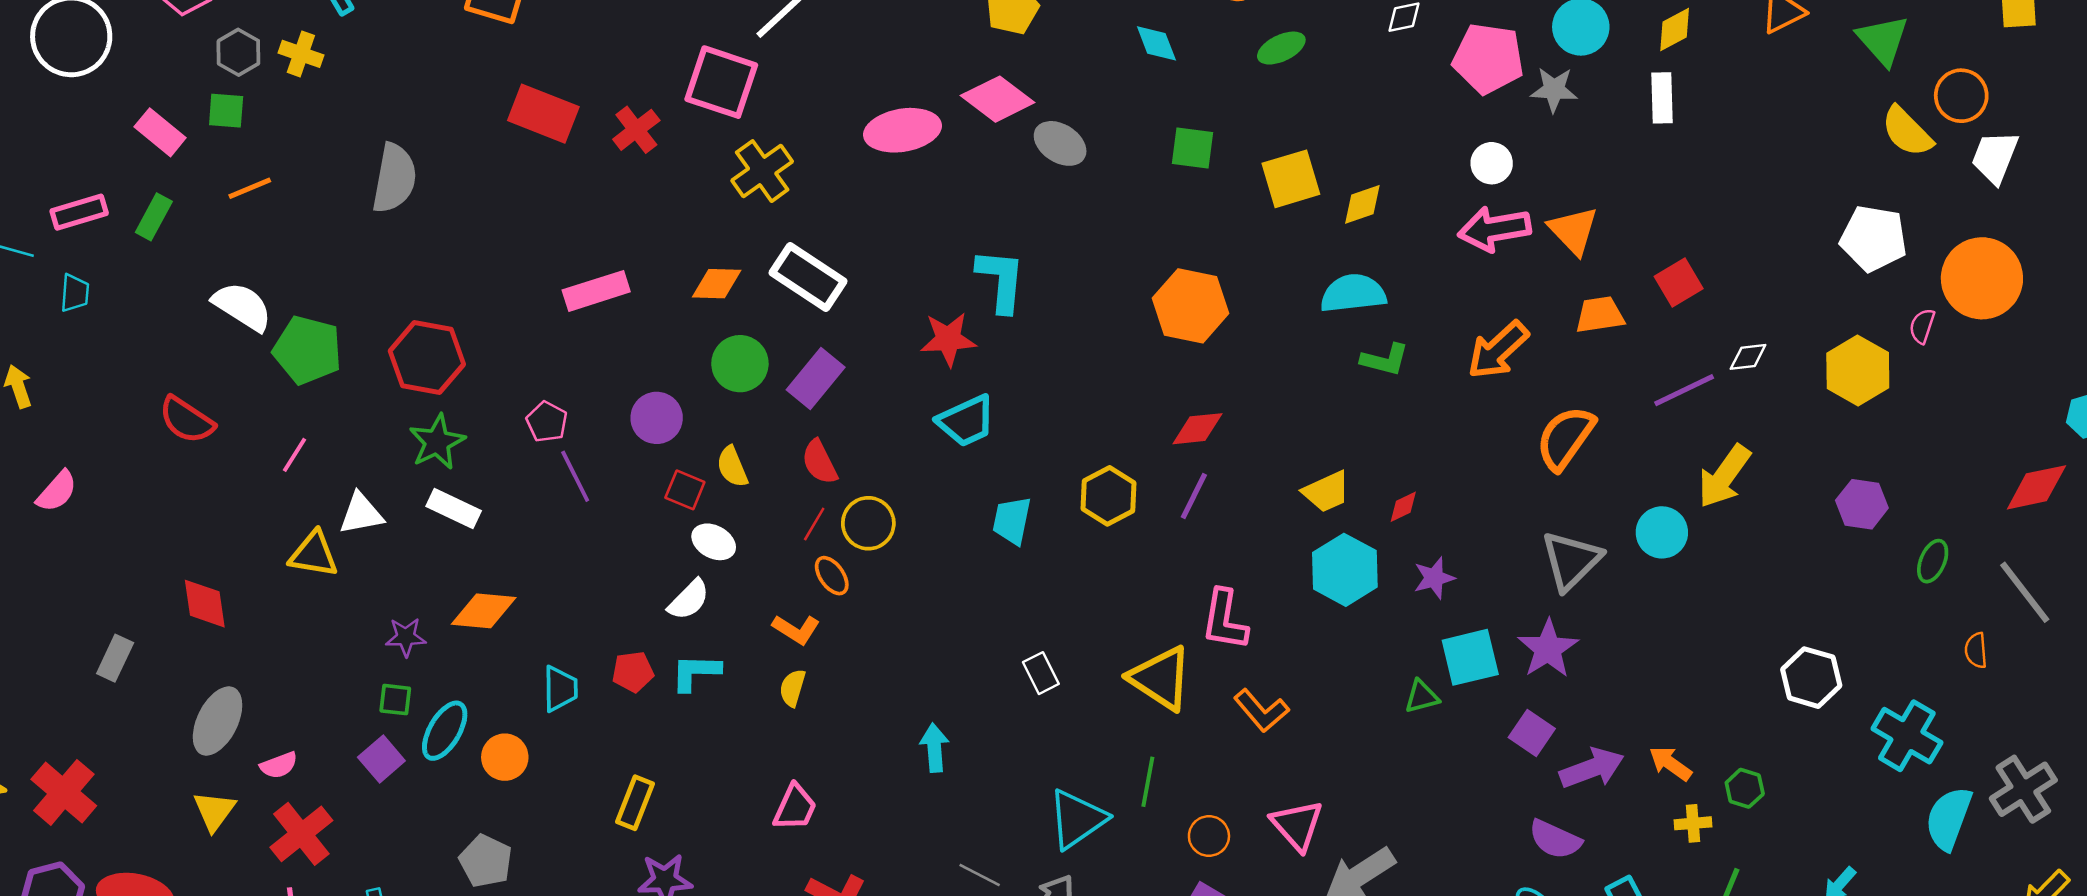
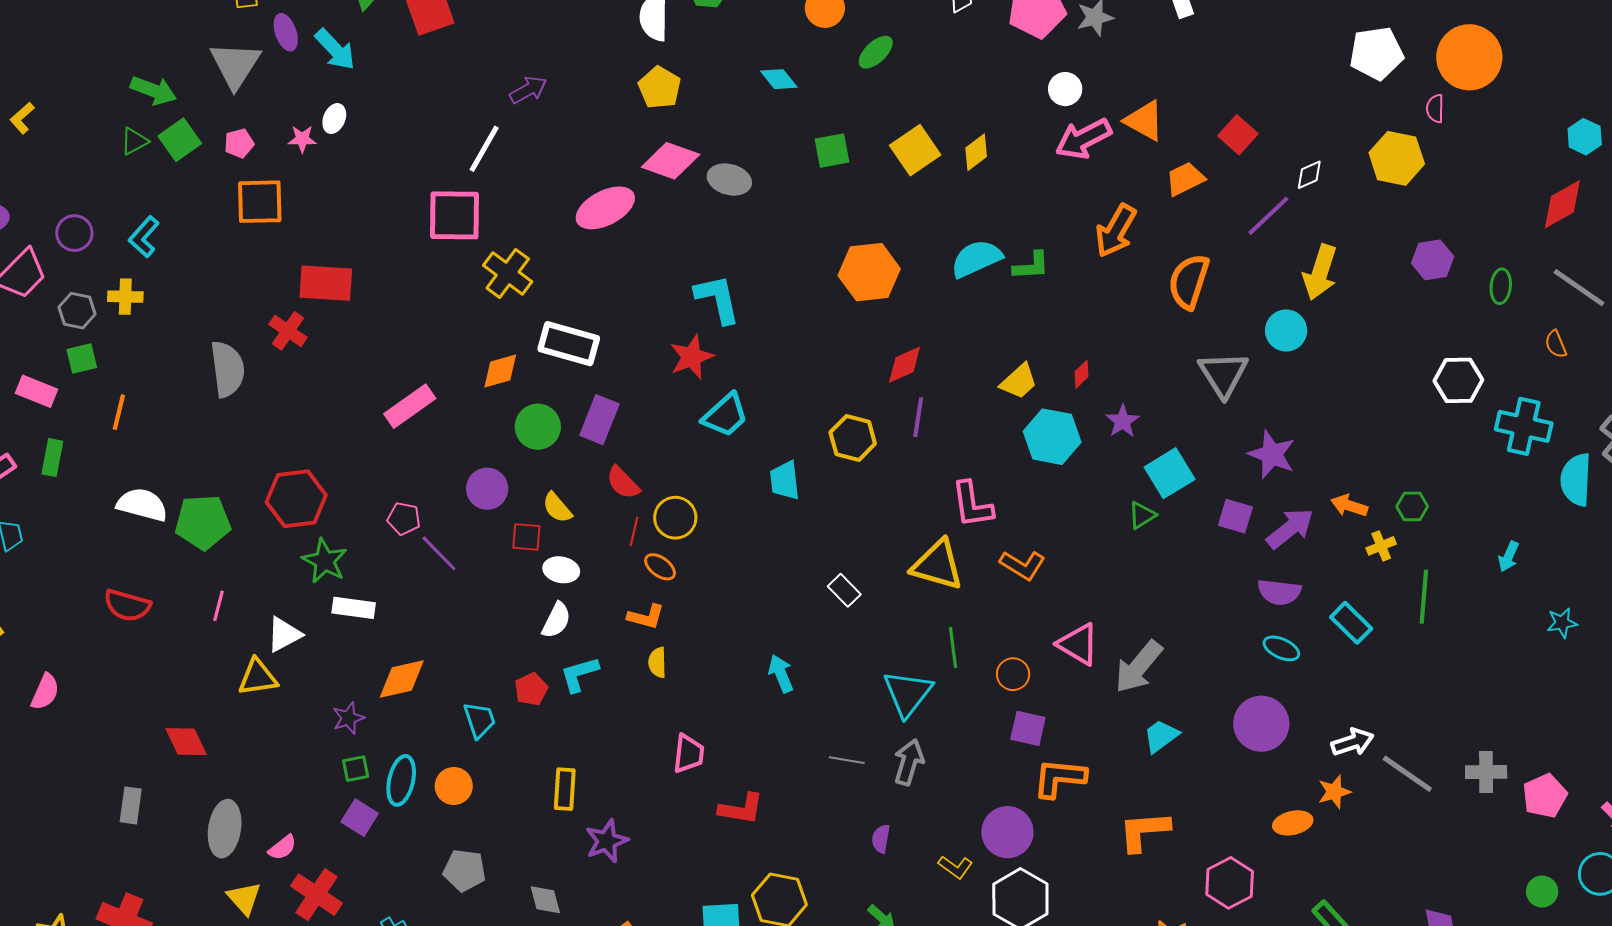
red cross: (636, 130) -> (288, 331), moved
orange line: (250, 188) -> (119, 412), turned -36
cyan semicircle: (1353, 293) -> (976, 259), moved
purple star: (1548, 649) -> (1272, 454), moved
white hexagon: (1811, 678) -> (1458, 380), moved

